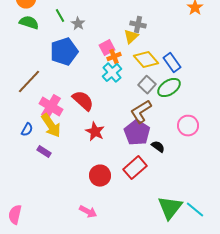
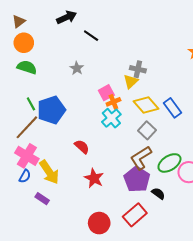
green line: (60, 16) -> (31, 104), moved
blue pentagon: (64, 52) -> (51, 110), moved
green ellipse: (169, 88) -> (169, 163), moved
red semicircle: (83, 101) -> (82, 147), size x0.7
pink cross: (51, 107) -> (27, 156), moved

